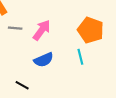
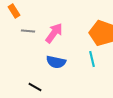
blue semicircle: (44, 60) -> (56, 62), turned 36

